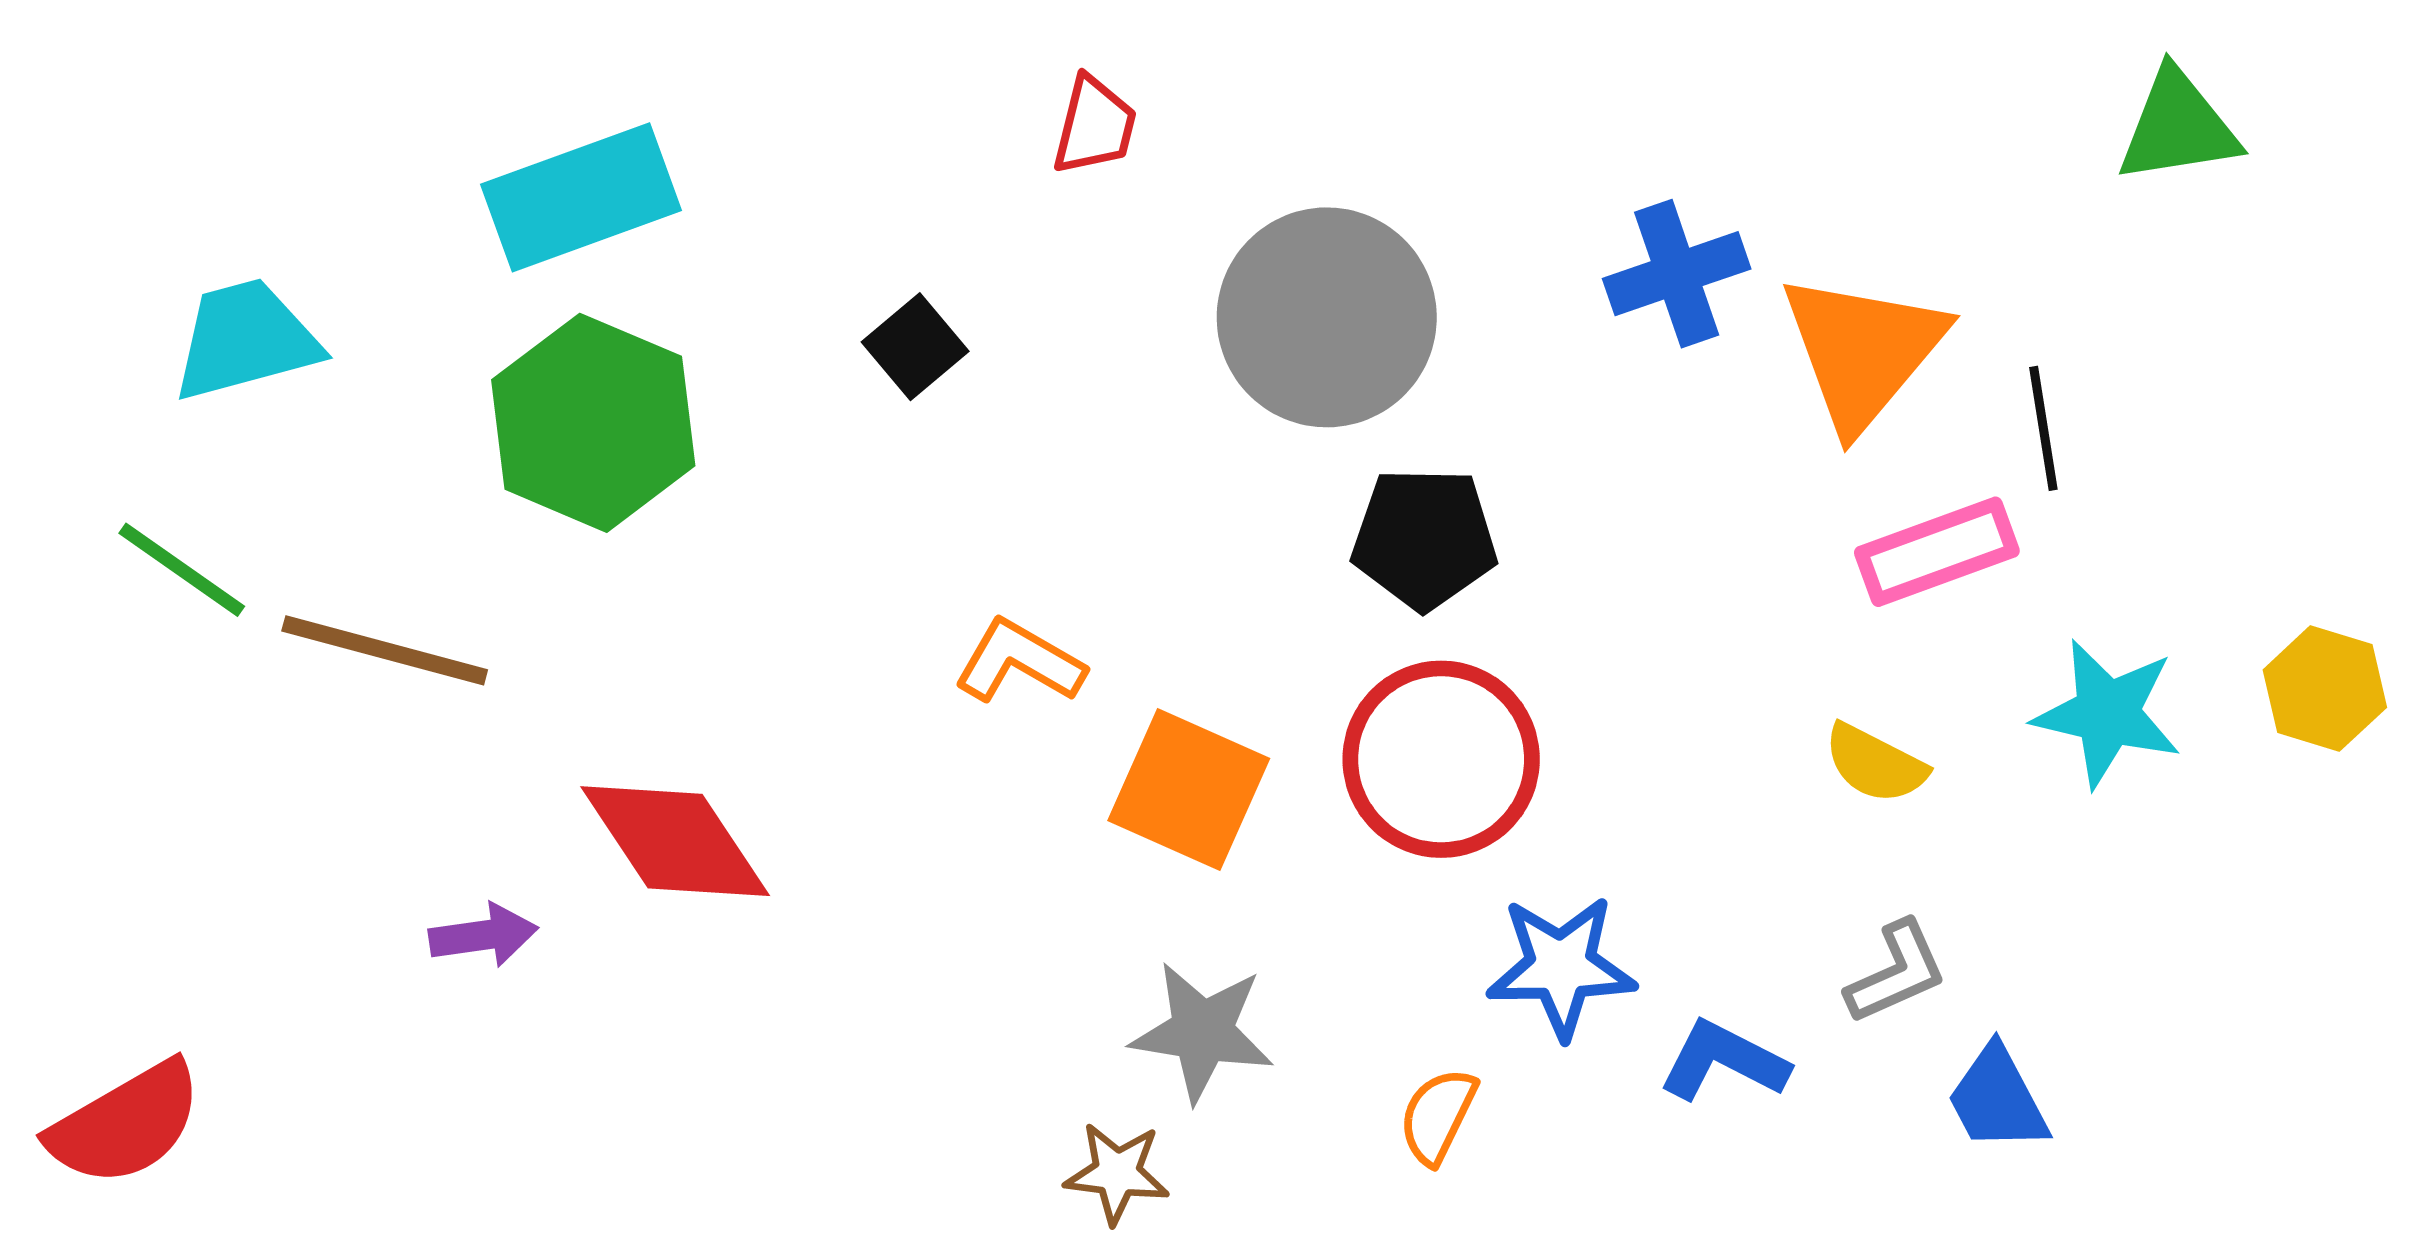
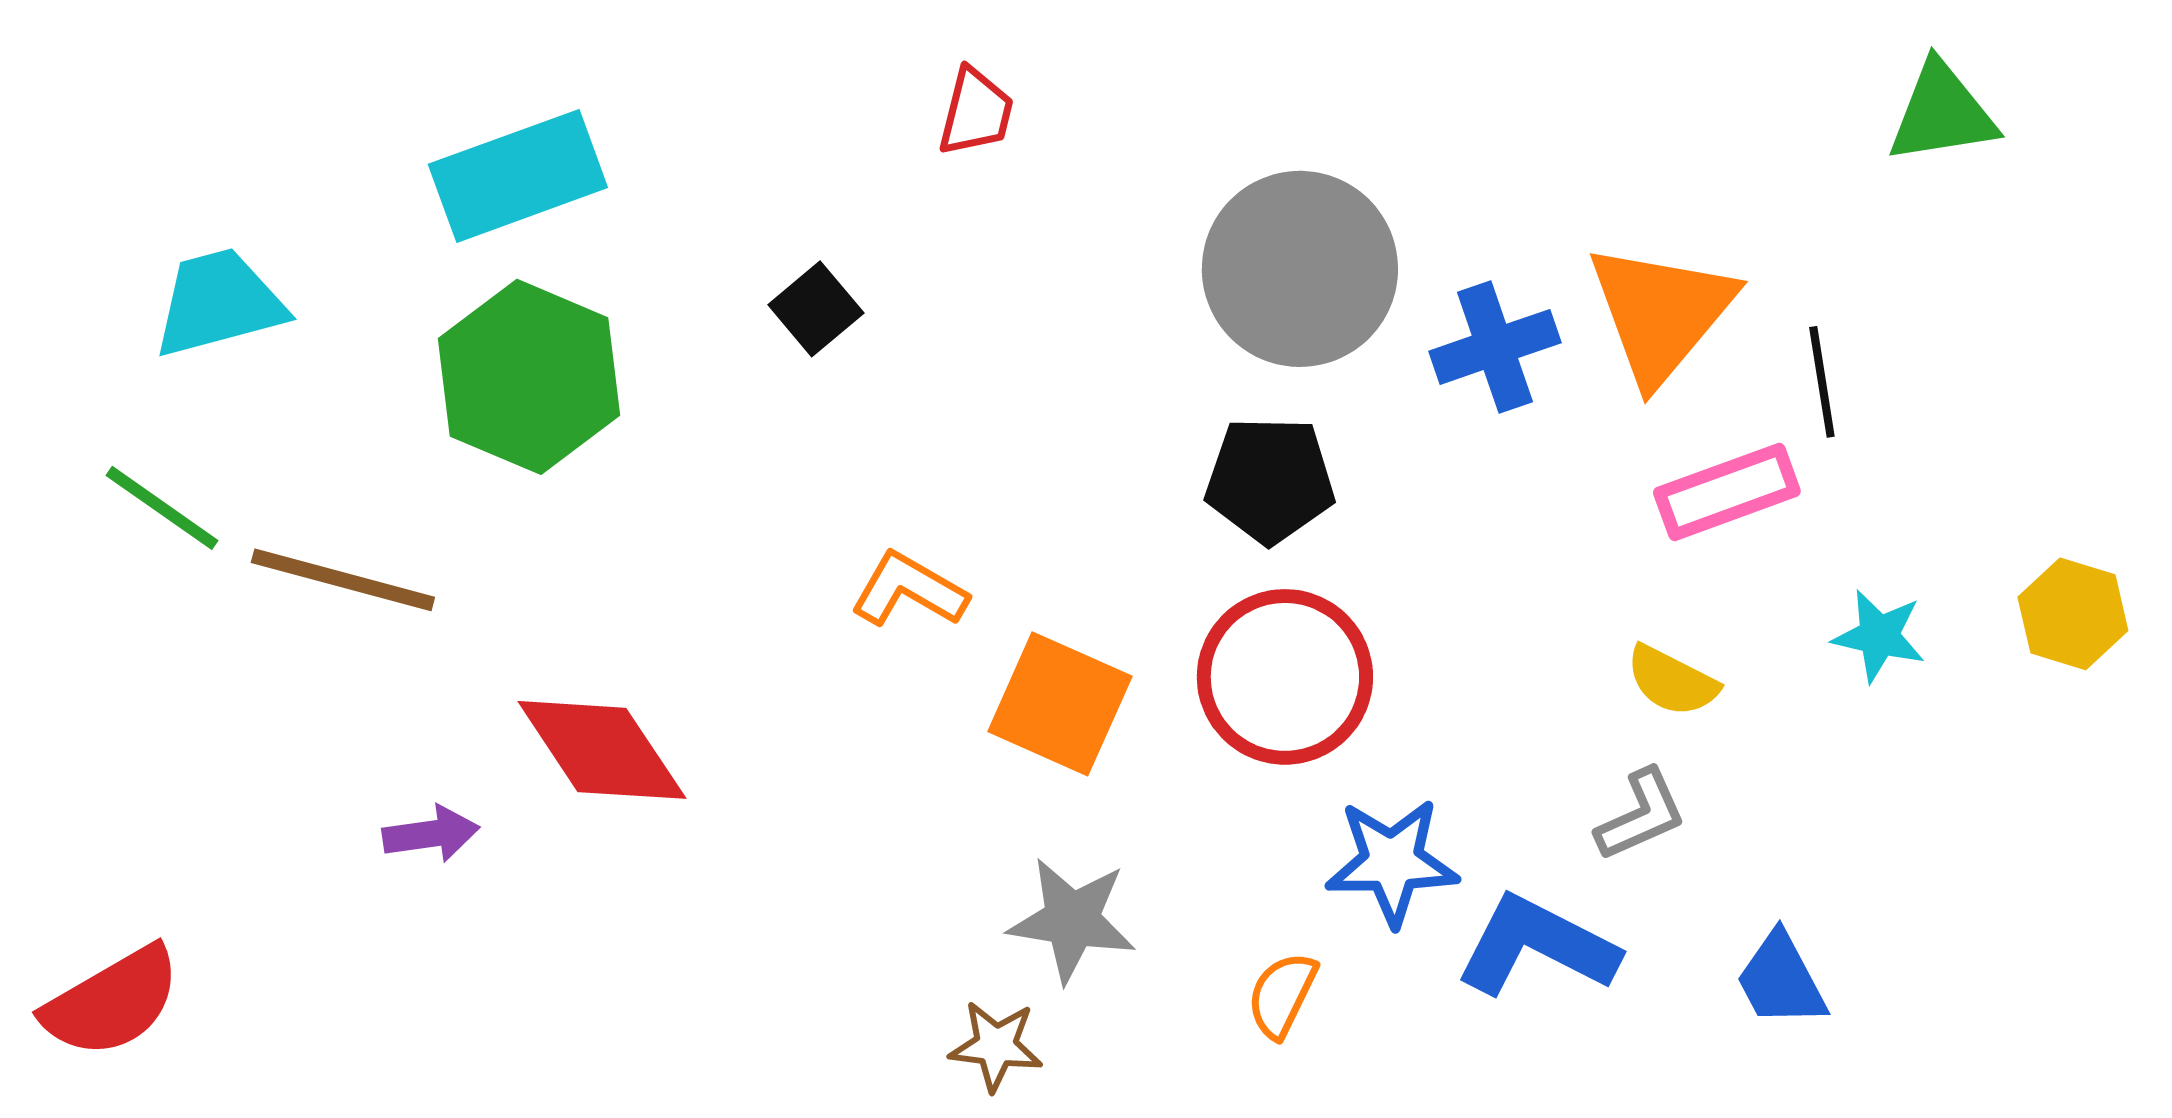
blue cross: (1677, 274) -> (1495, 347), moved
gray circle: (1327, 317) -> (1300, 269), moved
cyan star: (2107, 713) -> (1879, 636), size x0.7
gray L-shape: (1896, 972) -> (1641, 815), moved
blue L-shape: (1724, 1061) -> (1537, 946), size x1.4

